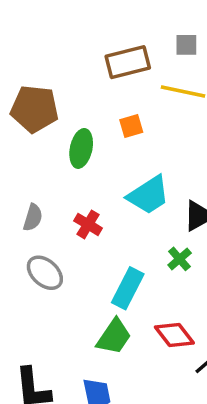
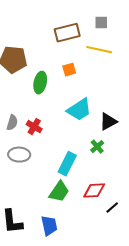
red cross: (88, 224) -> (34, 127), moved
gray ellipse: (45, 273) -> (19, 155), turned -40
red diamond: (174, 335) -> (94, 191), turned -55

